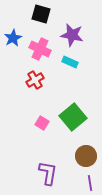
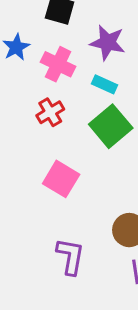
green square: (73, 117) -> (111, 126), moved
pink square: (42, 123) -> (61, 179), size x1.6

